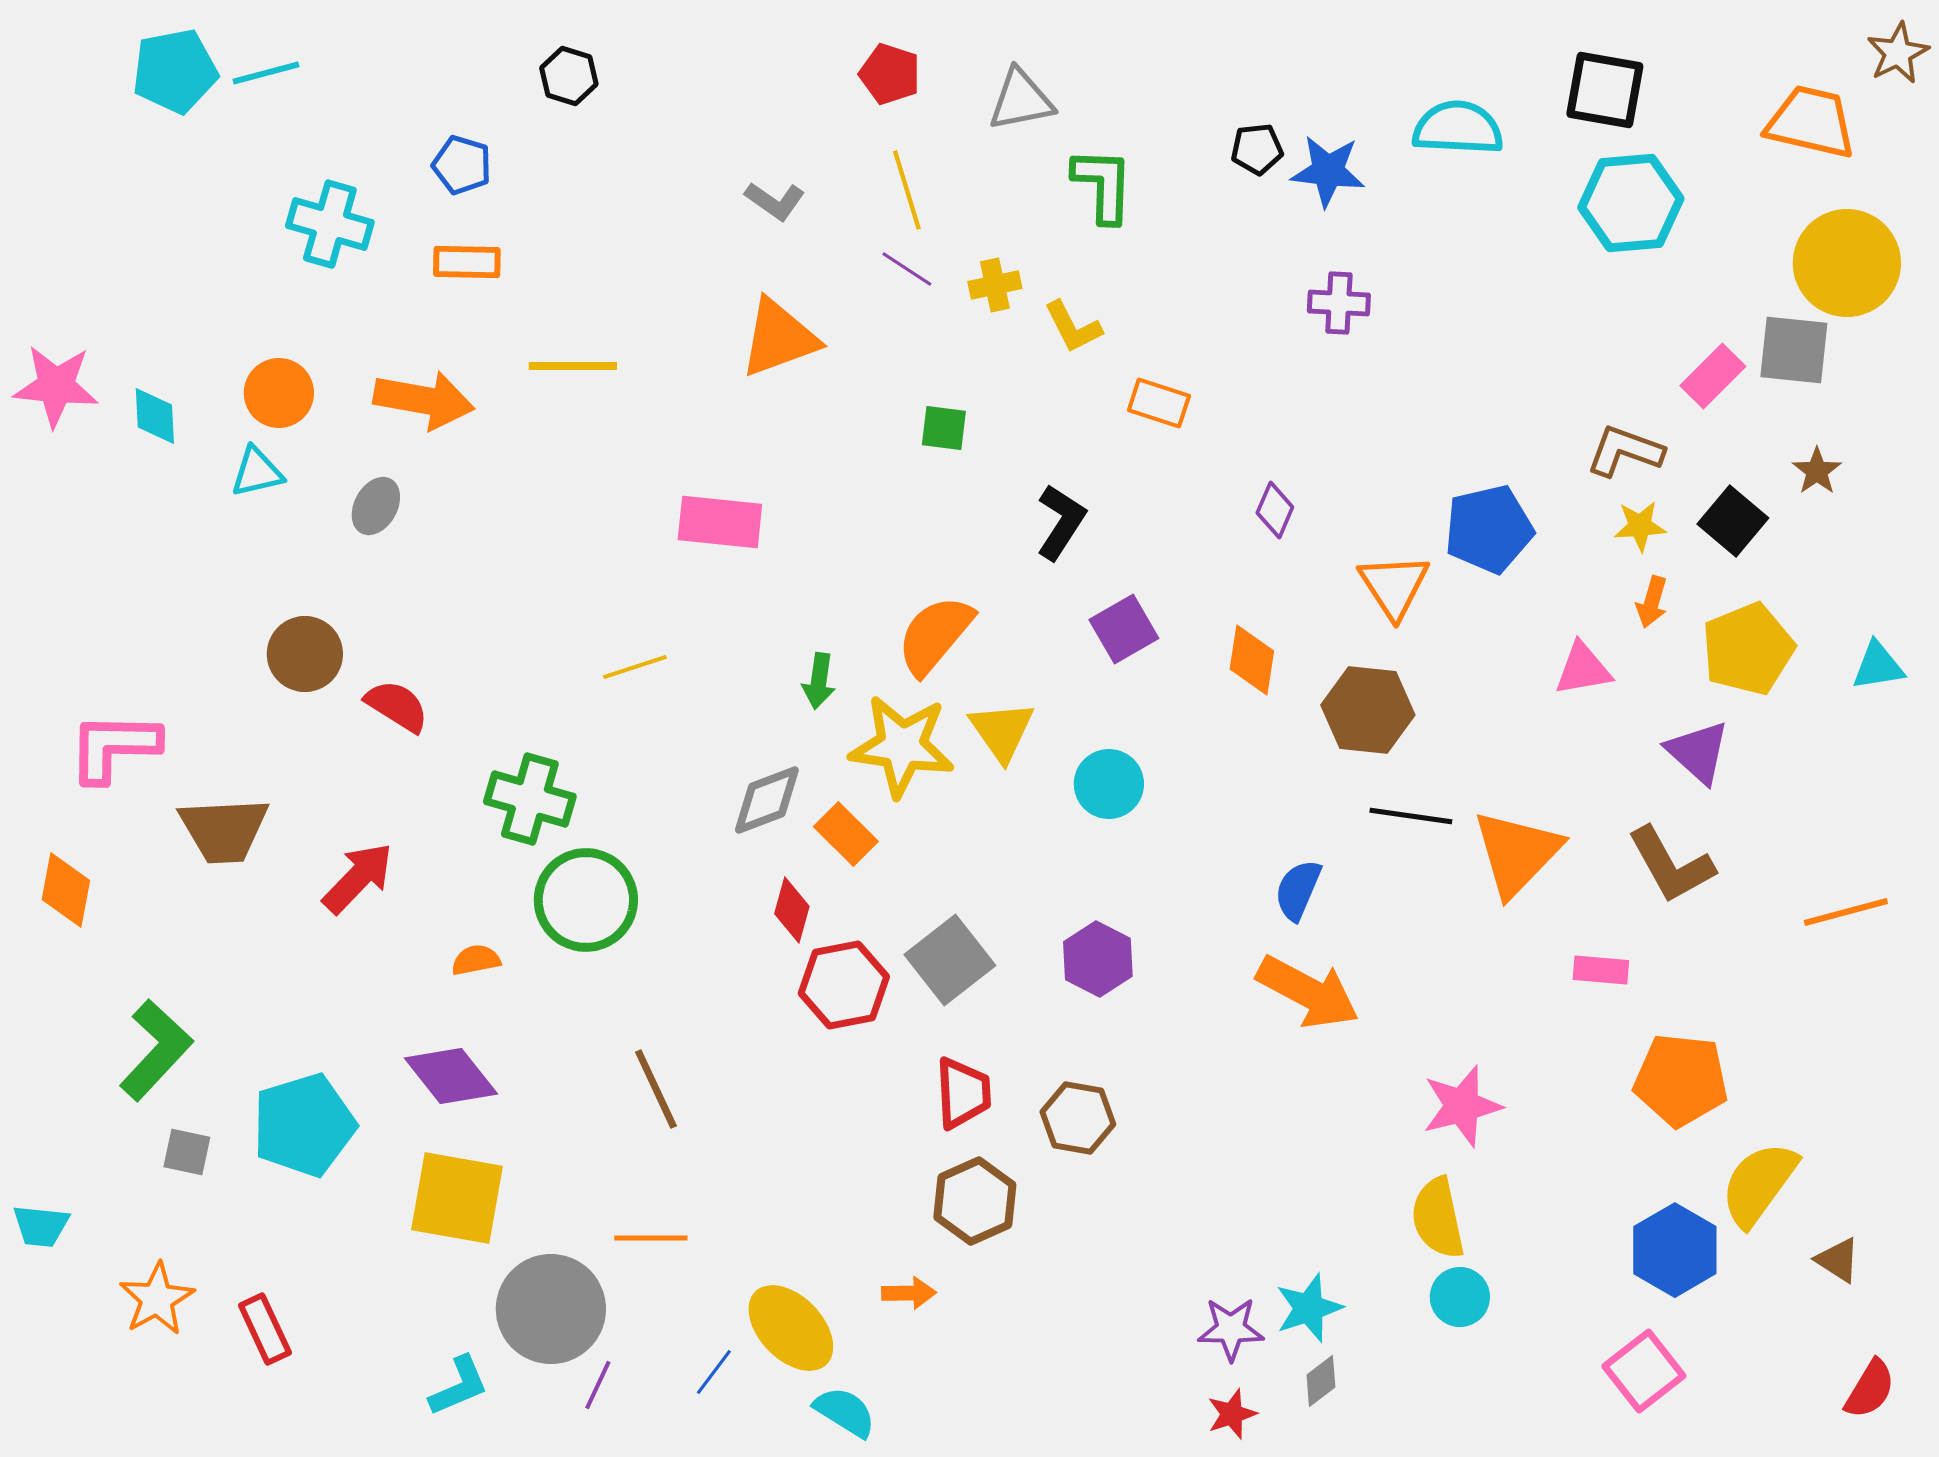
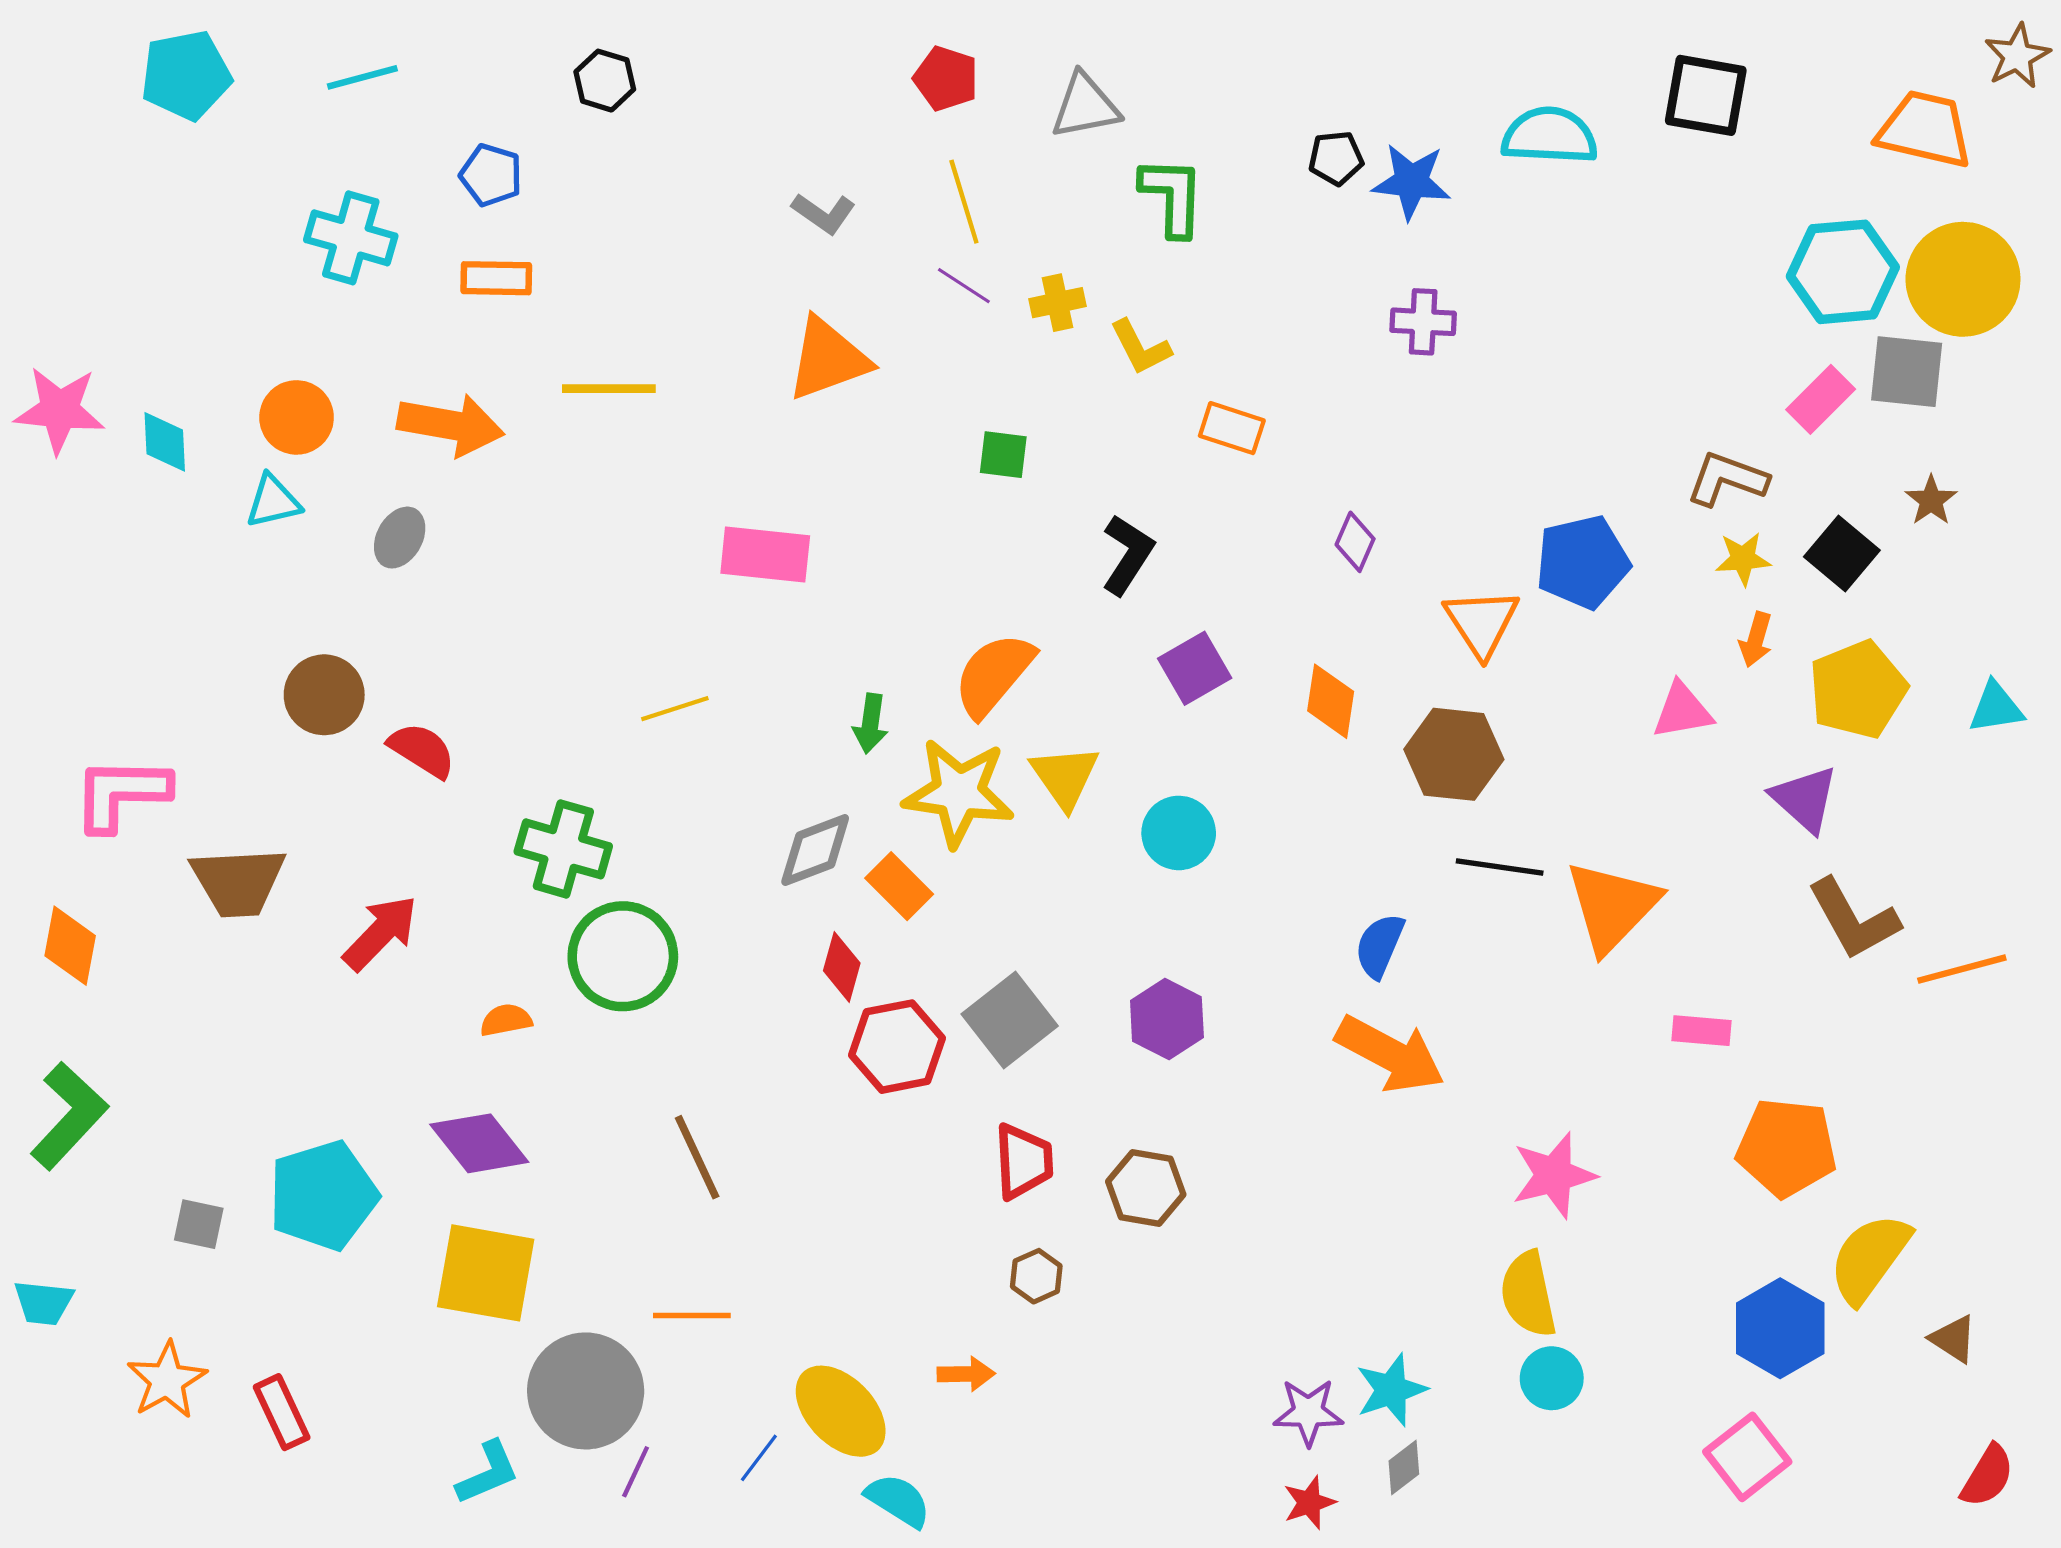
cyan line: (266, 73) -> (362, 77), moved
cyan hexagon: (1631, 203) -> (1843, 272), moved
brown L-shape: (1671, 865) -> (1854, 919), moved
green L-shape: (156, 1050) -> (69, 1116), moved
brown hexagon: (975, 1201) -> (1036, 1276), size x0.6

